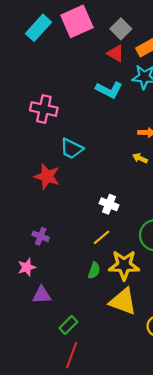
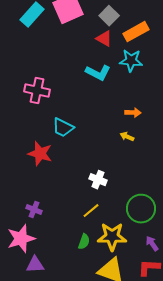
pink star: (27, 267) -> (21, 239), size x1.6

